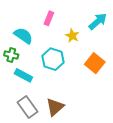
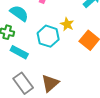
yellow star: (72, 36) -> (67, 24), moved

